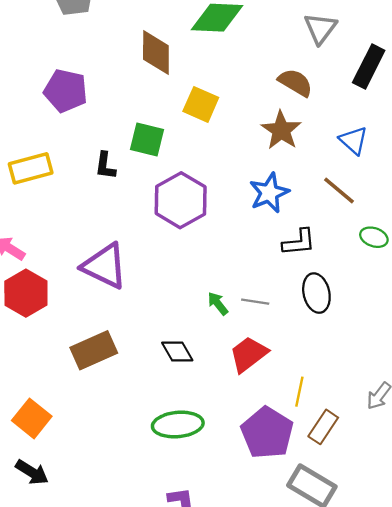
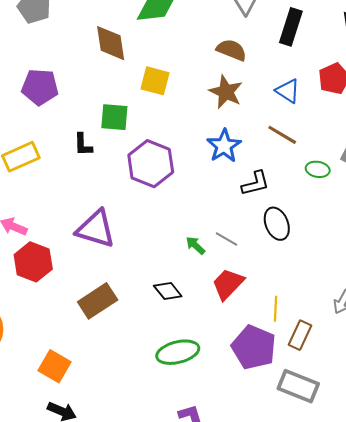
gray line: (255, 302) -> (227, 239), turned 30

